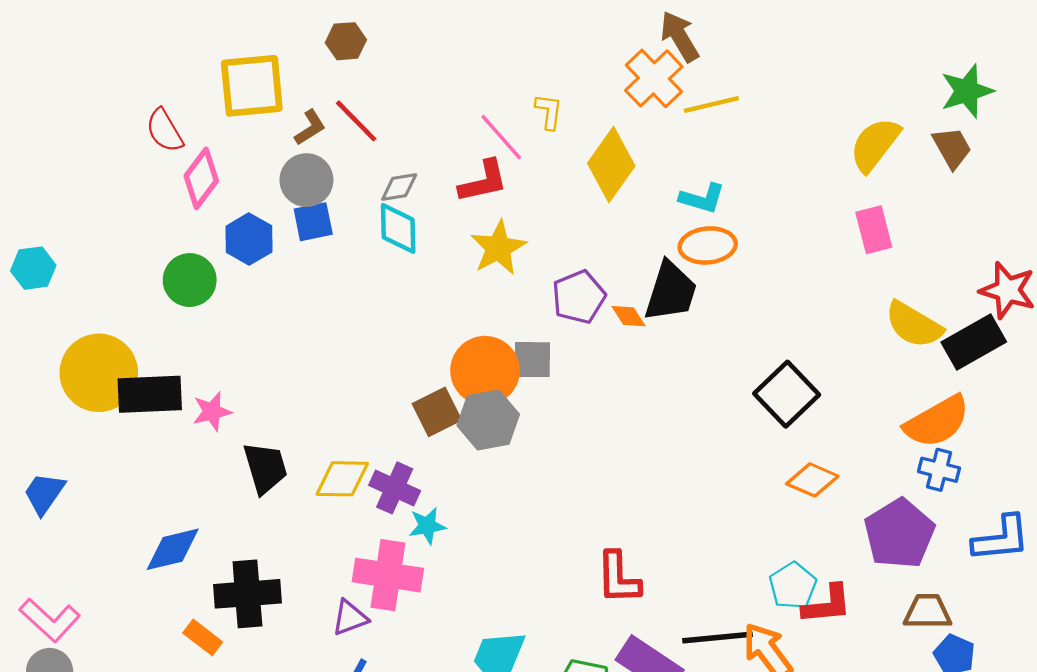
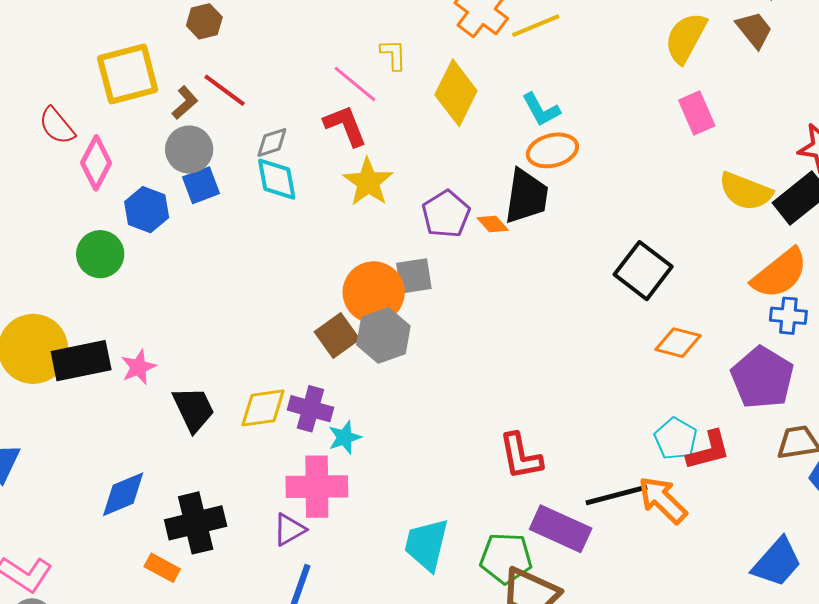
red L-shape: (483, 181) -> (345, 126), turned -90
cyan L-shape: (702, 198) -> (541, 110), turned 54

